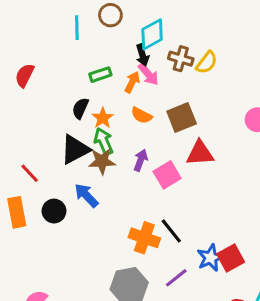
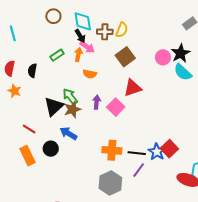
cyan line: (77, 28) -> (13, 33), moved
cyan diamond: (152, 34) -> (83, 21), turned -55
black semicircle: (80, 108) -> (32, 71), moved
brown square: (182, 117) -> (125, 57), moved
orange star: (103, 118) -> (14, 91), moved
black line: (171, 231) -> (137, 153), moved, turned -30

